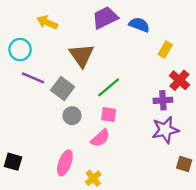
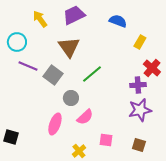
purple trapezoid: (105, 18) -> (74, 15), moved
yellow arrow: (47, 22) -> (40, 19), turned 30
pink square: (109, 114) -> (106, 140), moved
gray circle: (72, 116) -> (71, 98), moved
pink ellipse: (65, 163) -> (55, 124), moved
brown square: (184, 164) -> (139, 145), moved

